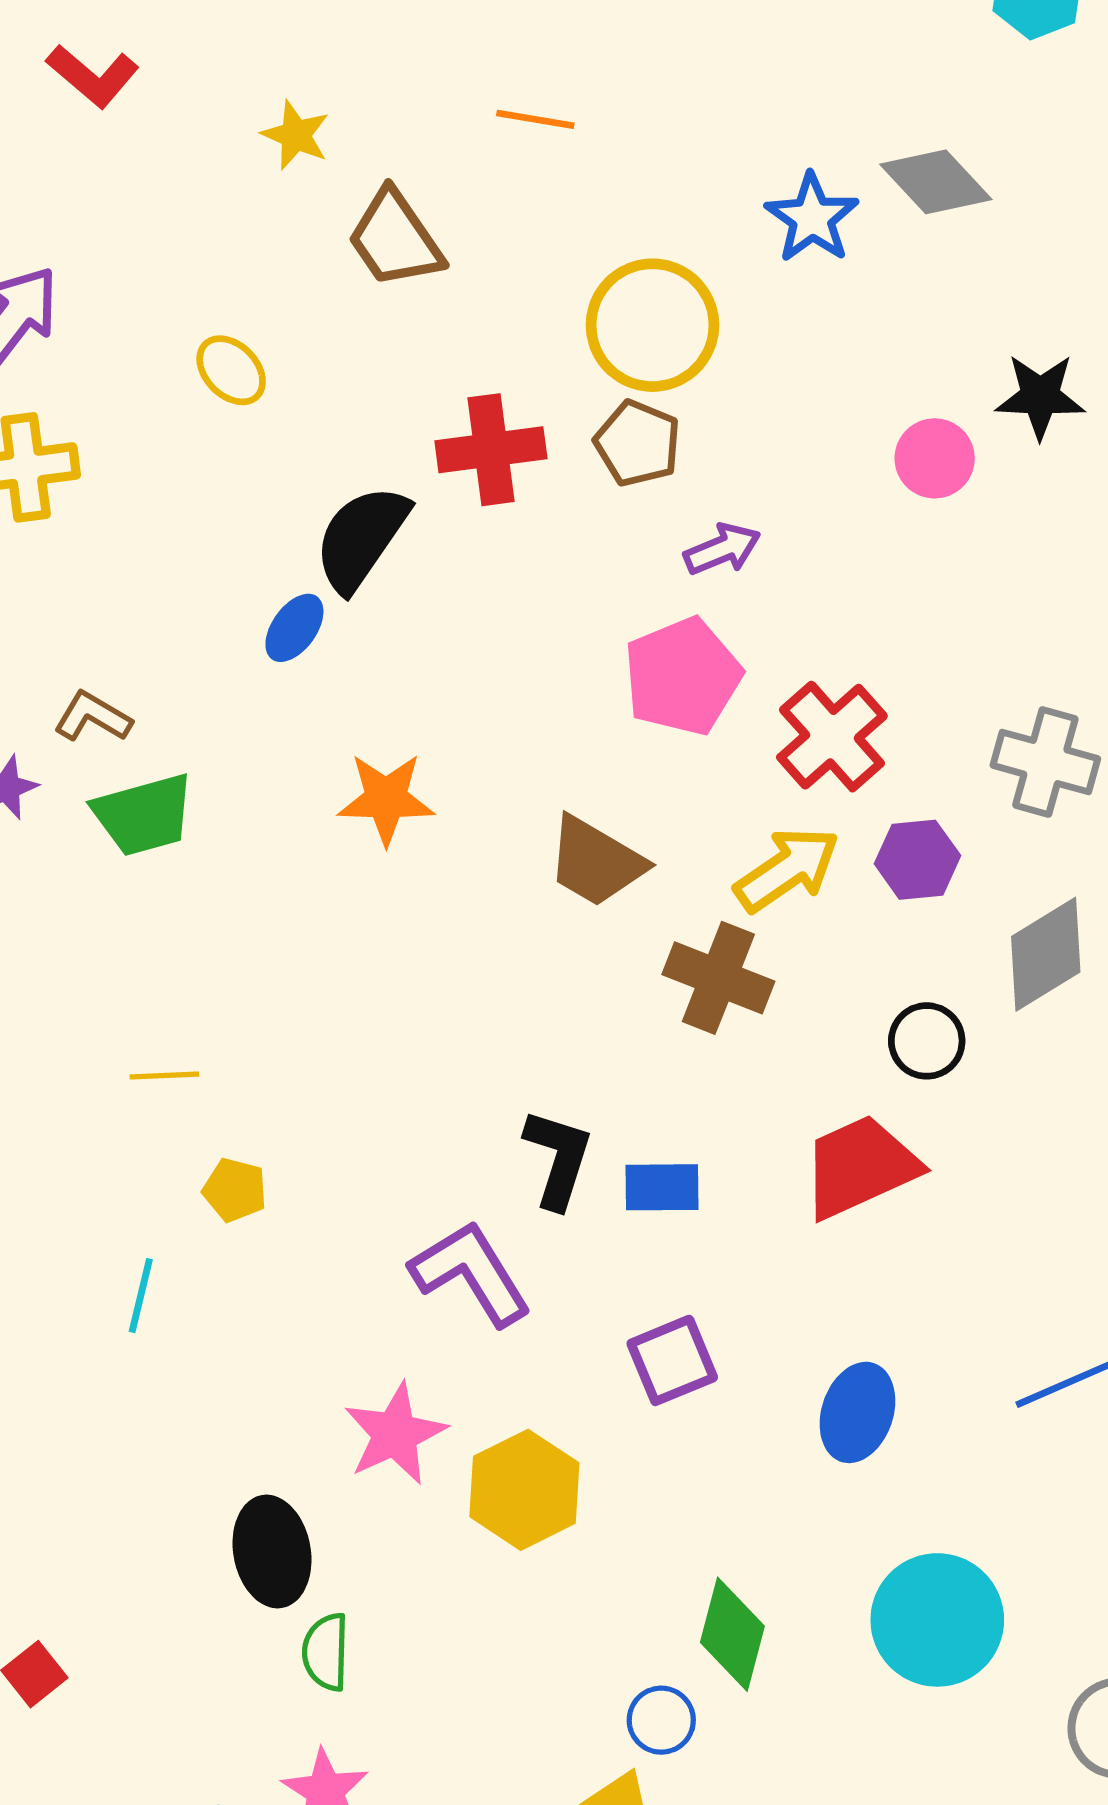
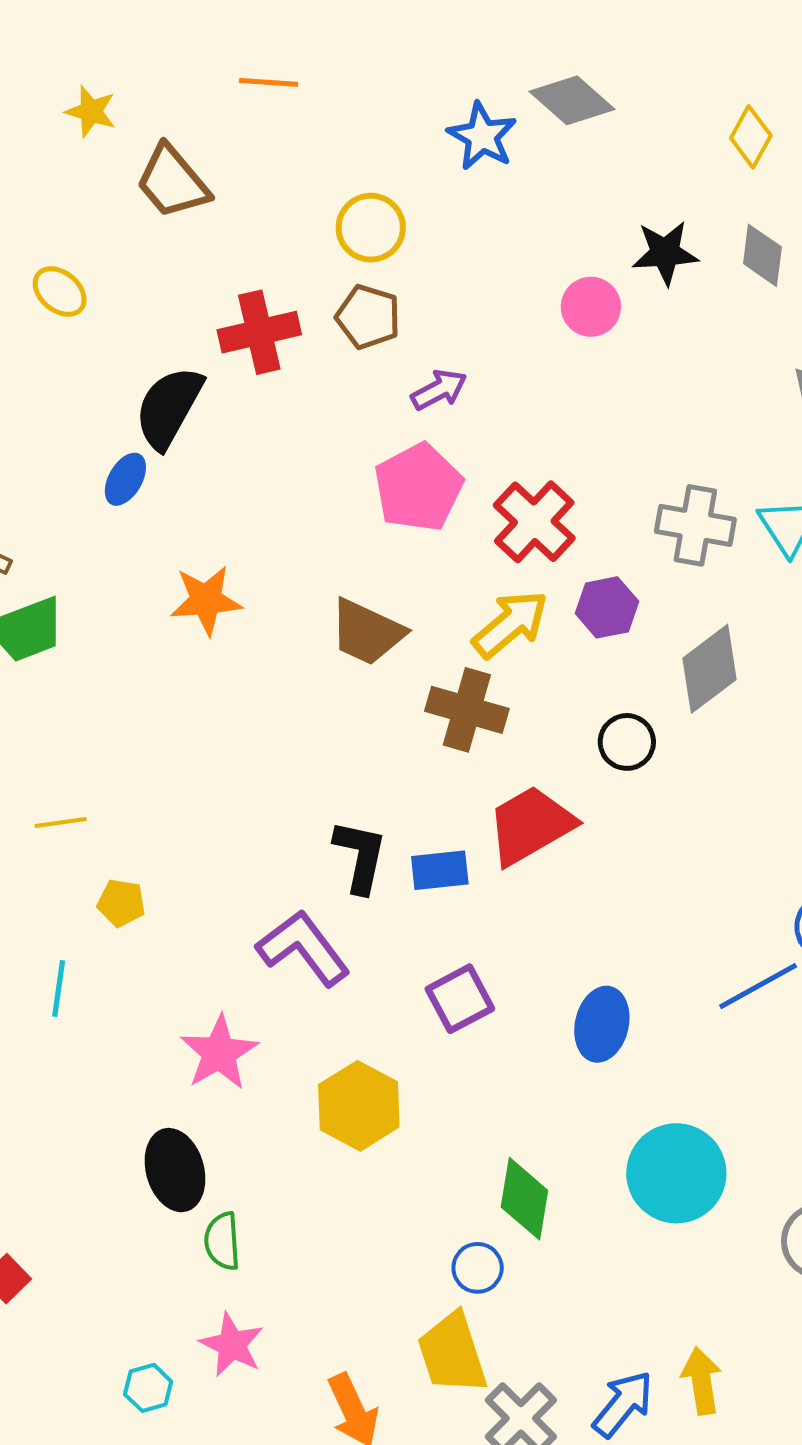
yellow circle: (652, 325) -> (371, 228), size x0.7
red trapezoid: (860, 1167) -> (530, 825), moved
pink star: (395, 1434) -> (219, 1053), moved

